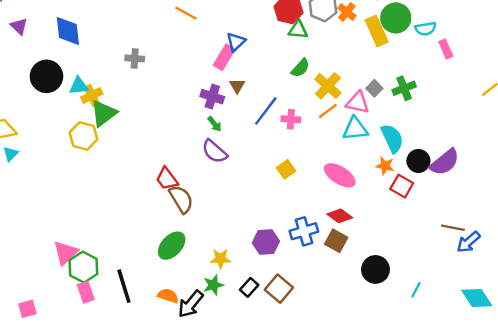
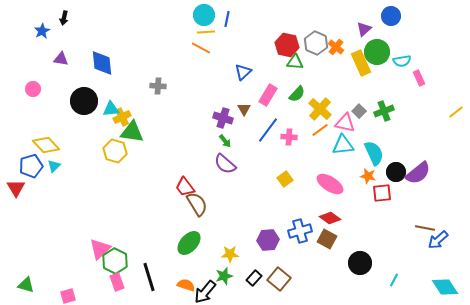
purple triangle: (19, 26) -> (61, 59), turned -35
pink rectangle: (224, 57) -> (268, 95), moved
green triangle: (104, 113) -> (132, 132), turned 45
red square: (402, 186) -> (382, 193), turned -36

